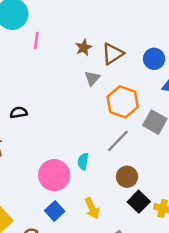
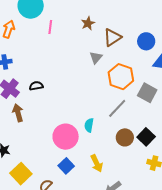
brown star: (84, 48) -> (88, 23), moved
black square: (139, 202) -> (146, 137), moved

